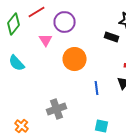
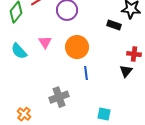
pink triangle: (46, 40) -> (45, 42), moved
blue line: (96, 88) -> (86, 73), moved

